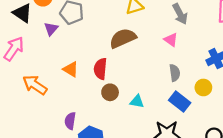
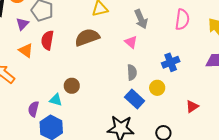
orange triangle: (71, 69) -> (26, 51), moved
red semicircle: (100, 69) -> (47, 40), moved
cyan triangle: (137, 101) -> (56, 100), moved

